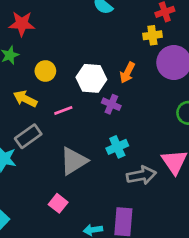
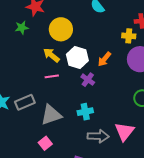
yellow circle: (45, 71) -> (61, 29), moved, size x1.5
yellow arrow: (25, 99) -> (51, 55), moved
gray rectangle: (28, 136) -> (25, 102), moved
pink square: (58, 203) -> (45, 143), moved

